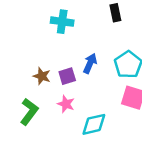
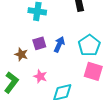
purple square: (67, 76) -> (39, 43), moved

